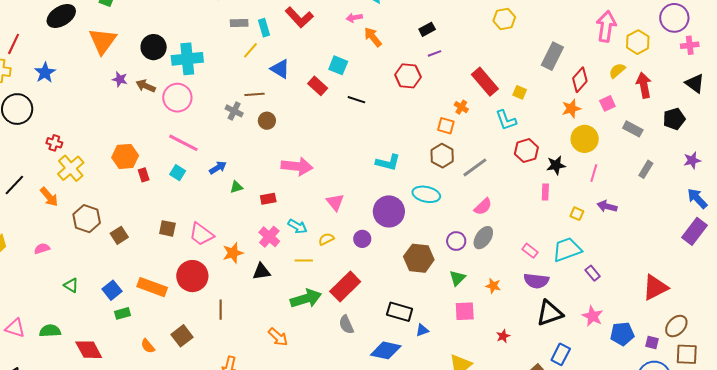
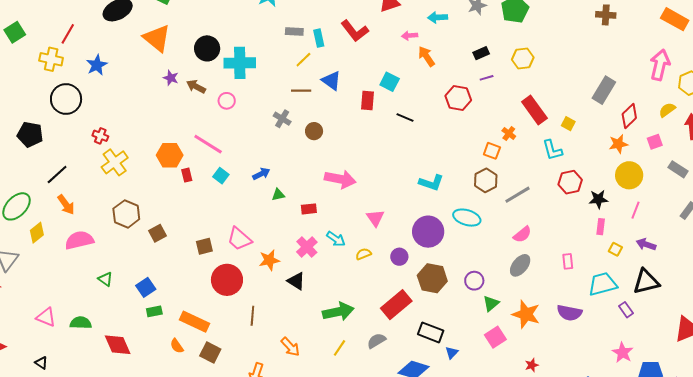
yellow hexagon: (504, 19) -> (523, 59), moved
orange triangle: (103, 41) -> (157, 38), turned -32
red rectangle: (318, 86) -> (368, 101), turned 48
brown line: (254, 94) -> (301, 91), moved
pink circle: (177, 98) -> (227, 101), size x0.6
pink line: (183, 143) -> (208, 144), moved
pink rectangle: (545, 192) -> (601, 227), moved
orange arrow: (49, 197) -> (66, 205), moved
brown square: (167, 228) -> (204, 246), moved, turned -30
purple circle: (456, 241) -> (474, 281), moved
pink semicircle: (42, 249) -> (79, 240), size x1.8
pink rectangle: (530, 251) -> (568, 261), moved, turned 42
brown hexagon: (419, 258) -> (432, 278), moved
yellow line: (304, 261) -> (339, 348), moved, turned -60
black triangle: (261, 272) -> (296, 281), turned 36
red rectangle: (345, 286) -> (396, 305), moved
orange star: (493, 286) -> (526, 314), size x1.8
orange rectangle: (152, 287) -> (194, 322), moved
pink square: (465, 311) -> (495, 337), turned -35
black triangle: (550, 313) -> (646, 282), moved
gray semicircle: (346, 325) -> (376, 341), turned 78
blue triangle: (422, 330) -> (452, 353), turned -32
brown square: (182, 336) -> (210, 352), moved, turned -30
orange arrow: (278, 337) -> (290, 347), moved

